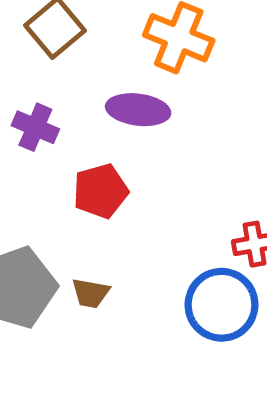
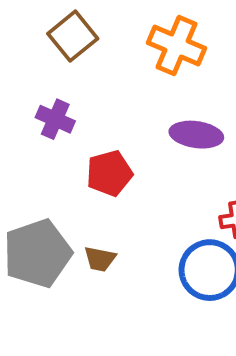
purple ellipse: (138, 110) -> (196, 135), moved

